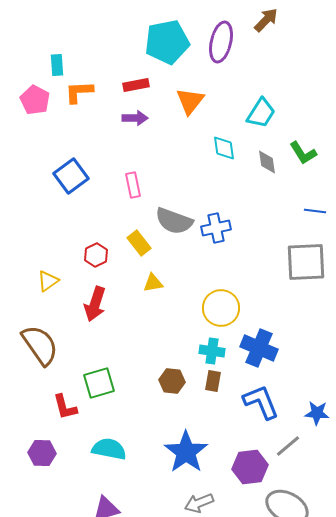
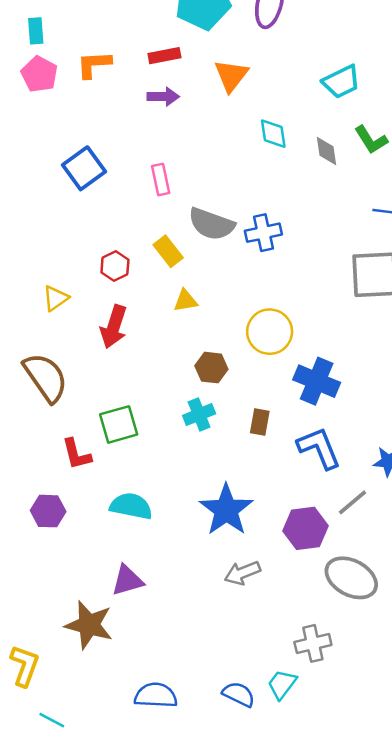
cyan rectangle: (57, 65) -> (36, 31), moved
cyan trapezoid: (261, 113) -> (341, 82), moved, turned 32
cyan cross: (212, 351) -> (199, 415), moved, turned -30
brown hexagon: (172, 381) -> (211, 368), moved

